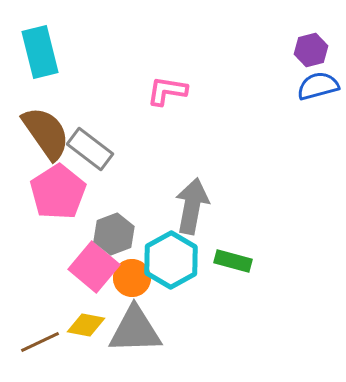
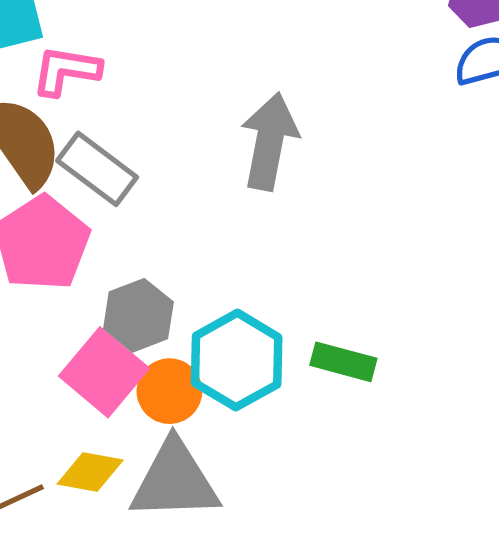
pink L-shape: (167, 91) -> (66, 71), moved
gray arrow: (192, 206) -> (269, 141), moved

